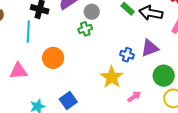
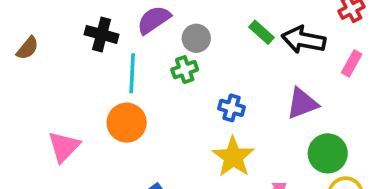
cyan line: (28, 32) -> (132, 73), moved
blue cross: (127, 55) -> (232, 108), moved
pink triangle: (18, 71) -> (64, 147), turned -42

